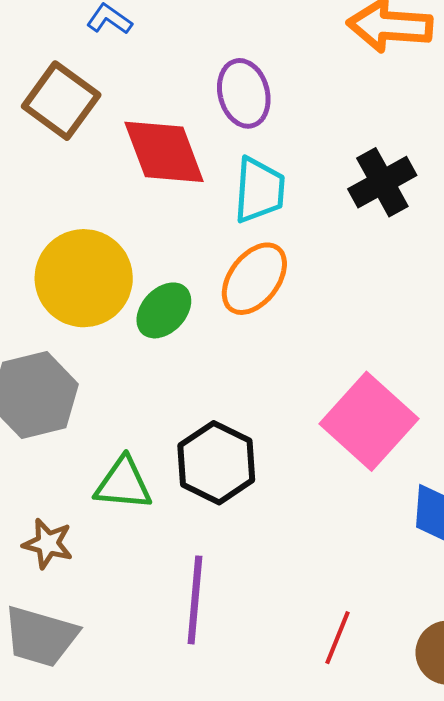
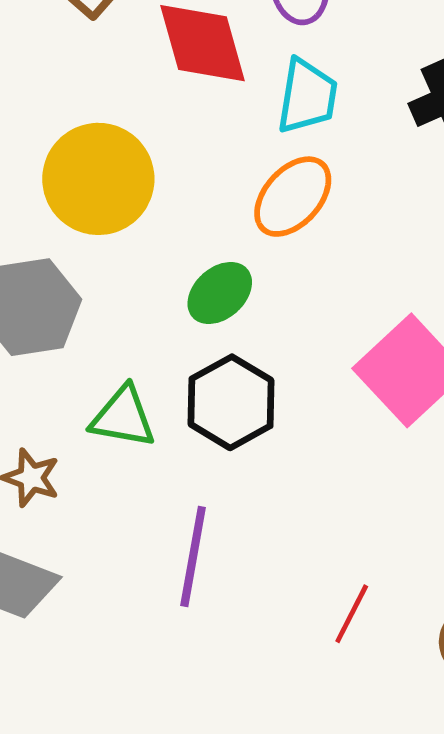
green ellipse: (164, 310) -> (220, 293), moved

